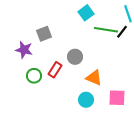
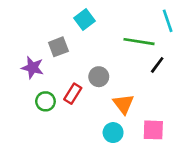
cyan square: (86, 13) -> (84, 19), moved
black line: (122, 32) -> (157, 65), moved
orange triangle: (94, 78) -> (123, 104), turned 30

